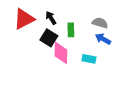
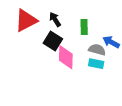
gray semicircle: (100, 23) -> (97, 50), moved
green rectangle: (71, 30) -> (84, 27), moved

